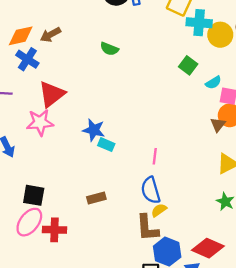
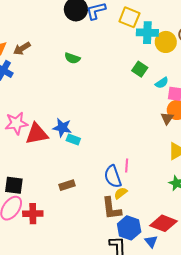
red triangle: (52, 94) -> (37, 134), moved, turned 30
pink line: (155, 156) -> (127, 165), moved

